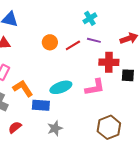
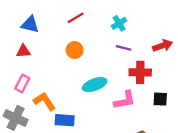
red line: (73, 45) -> (76, 18), moved
black square: (128, 75) -> (160, 99), moved
cyan ellipse: (61, 87) -> (95, 85), moved

